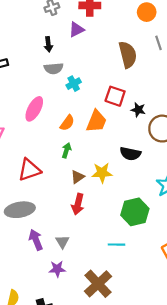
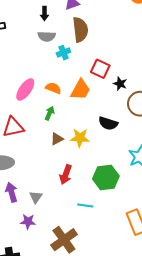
brown semicircle: (128, 55) -> (80, 30), moved
pink ellipse: (34, 109) -> (25, 89), moved
orange semicircle: (67, 123) -> (53, 88), turned -112
red arrow: (78, 204) -> (66, 175), moved

